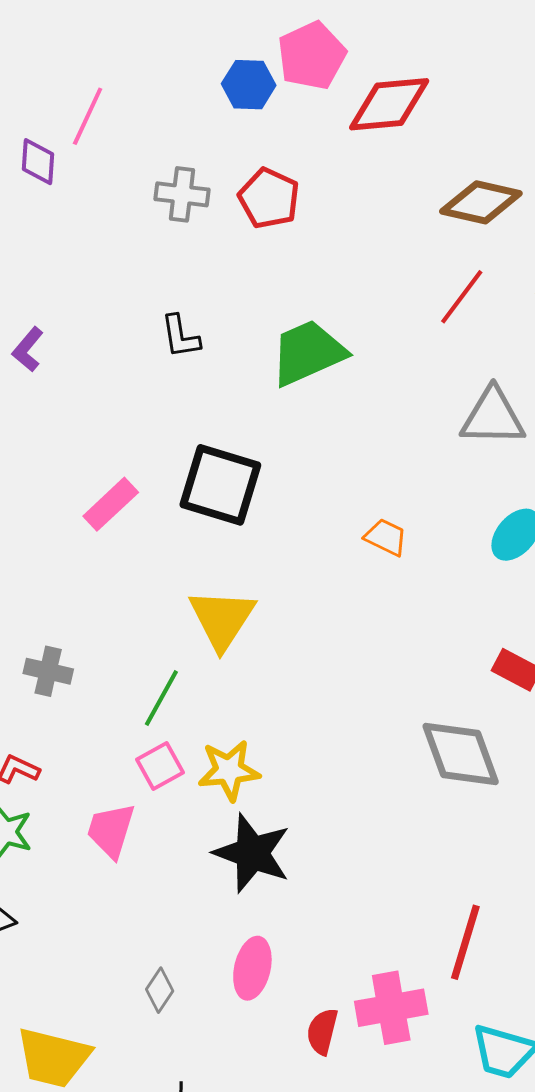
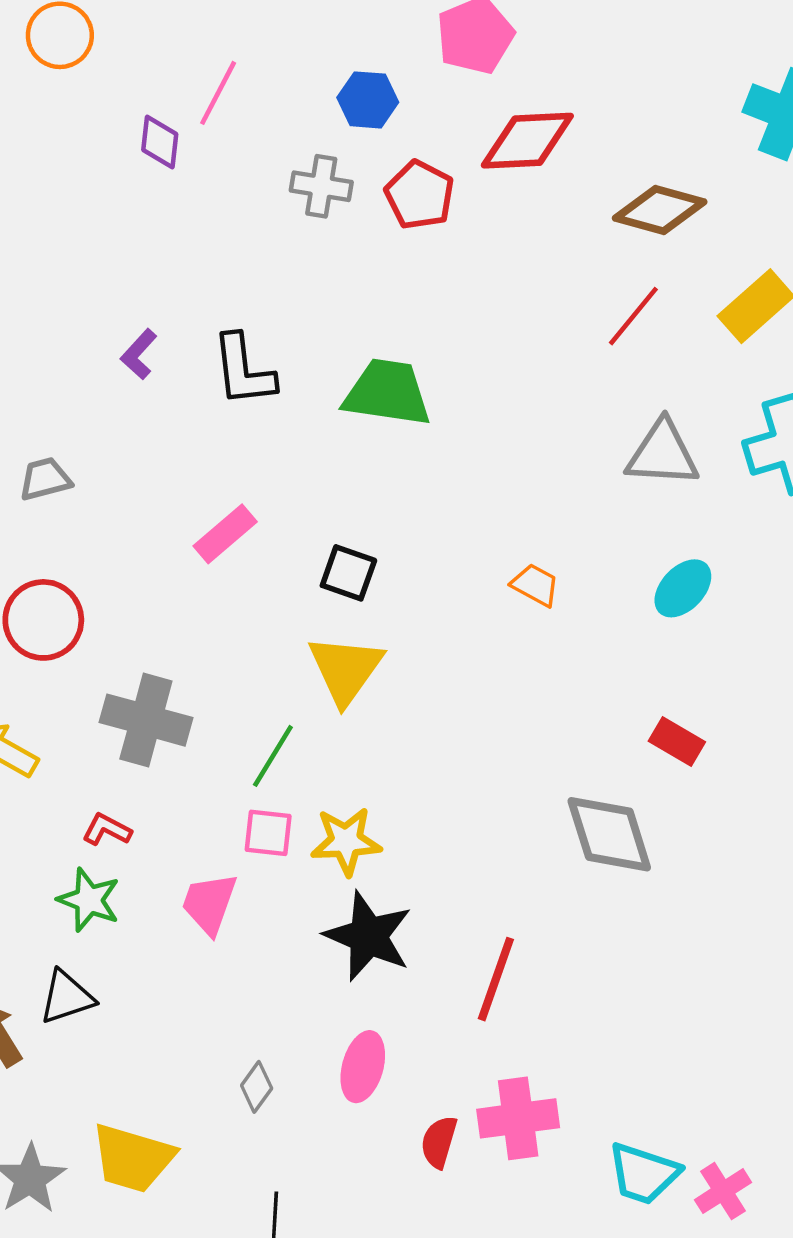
blue hexagon: (249, 85) -> (368, 100), moved
red diamond: (389, 104) -> (527, 141), moved
black L-shape: (180, 336) -> (243, 370), moved, size x1.5
green trapezoid: (308, 353) -> (387, 393), moved, turned 30
black square: (220, 485) -> (348, 573), moved, size x0.6
gray cross: (48, 671) -> (146, 720), size x1.6
pink square: (160, 766) -> (268, 833), turned 33
red line: (465, 942) -> (496, 979), moved

